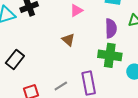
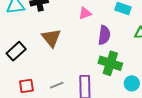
purple semicircle: (111, 28) -> (104, 35), moved
brown triangle: (68, 40) -> (51, 38), moved, size x1.5

